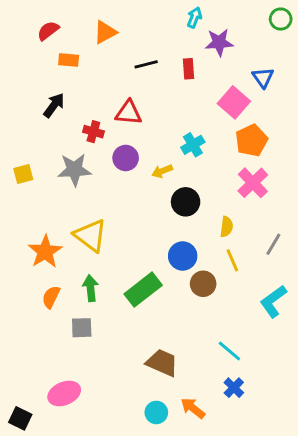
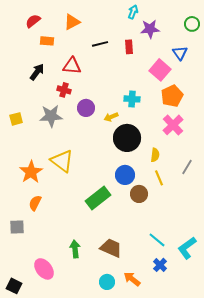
green circle: (281, 19) -> (192, 24), moved
red triangle: (129, 113) -> (72, 66), moved
cyan cross: (193, 145) -> (132, 99), turned 35
black circle: (186, 202) -> (127, 138), size x1.4
green arrow: (90, 288) -> (75, 249), moved
cyan L-shape: (273, 301) -> (187, 248), moved
gray square: (82, 328) -> (17, 227), moved
pink ellipse: (64, 393) -> (44, 269), turned 75

